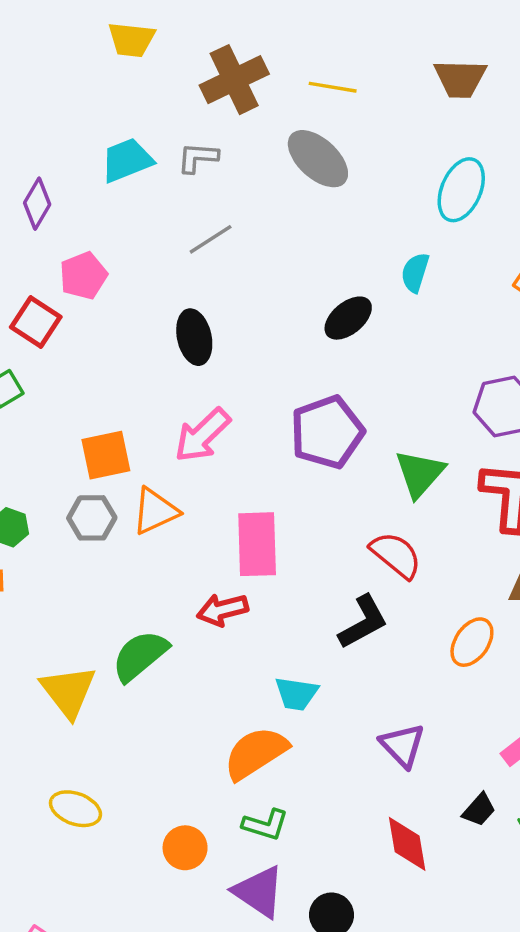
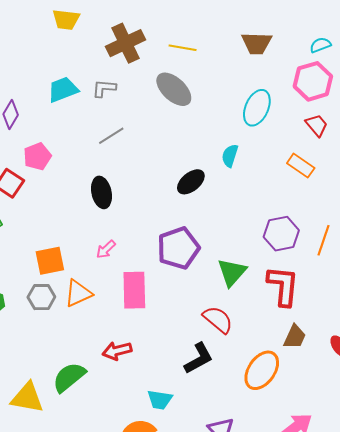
pink arrow: (202, 435) -> (106, 249), size x0.6
pink rectangle: (257, 544) -> (134, 290), moved
orange ellipse: (472, 642) -> (262, 370), size x1.4
yellow triangle: (68, 691) -> (27, 398), turned -42

